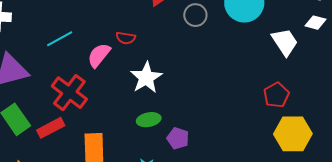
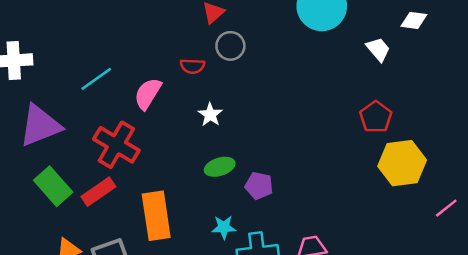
gray circle: (195, 15) -> (230, 46), moved
red semicircle: (126, 38) -> (192, 66), moved
white trapezoid: (285, 42) -> (378, 49), size x0.7
white star: (146, 78) -> (210, 115), size x0.6

